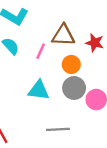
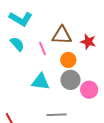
pink line: (41, 51) -> (43, 48), turned -48

